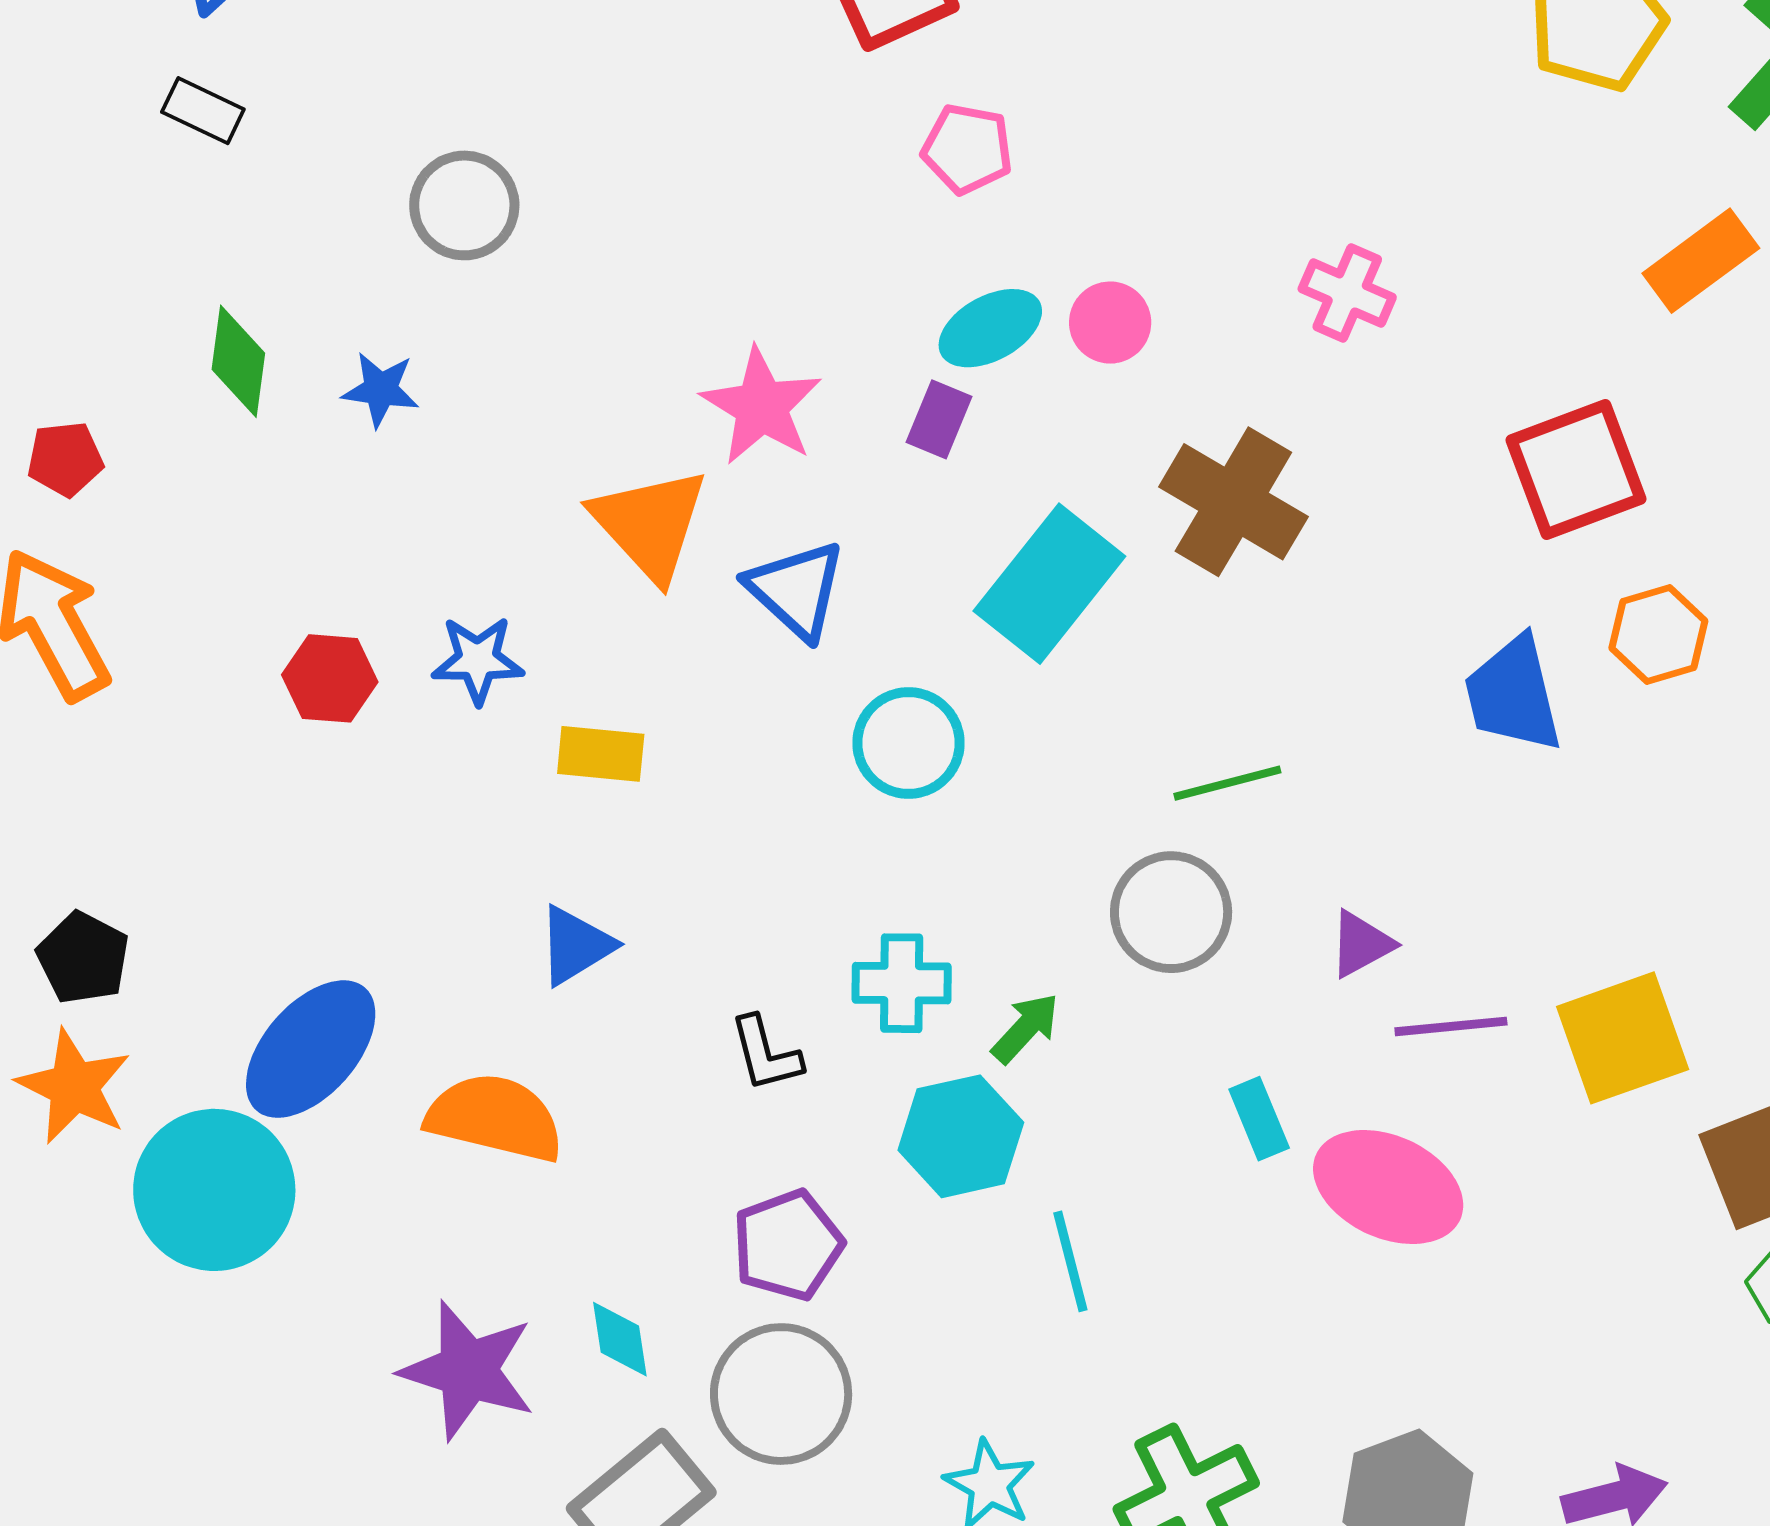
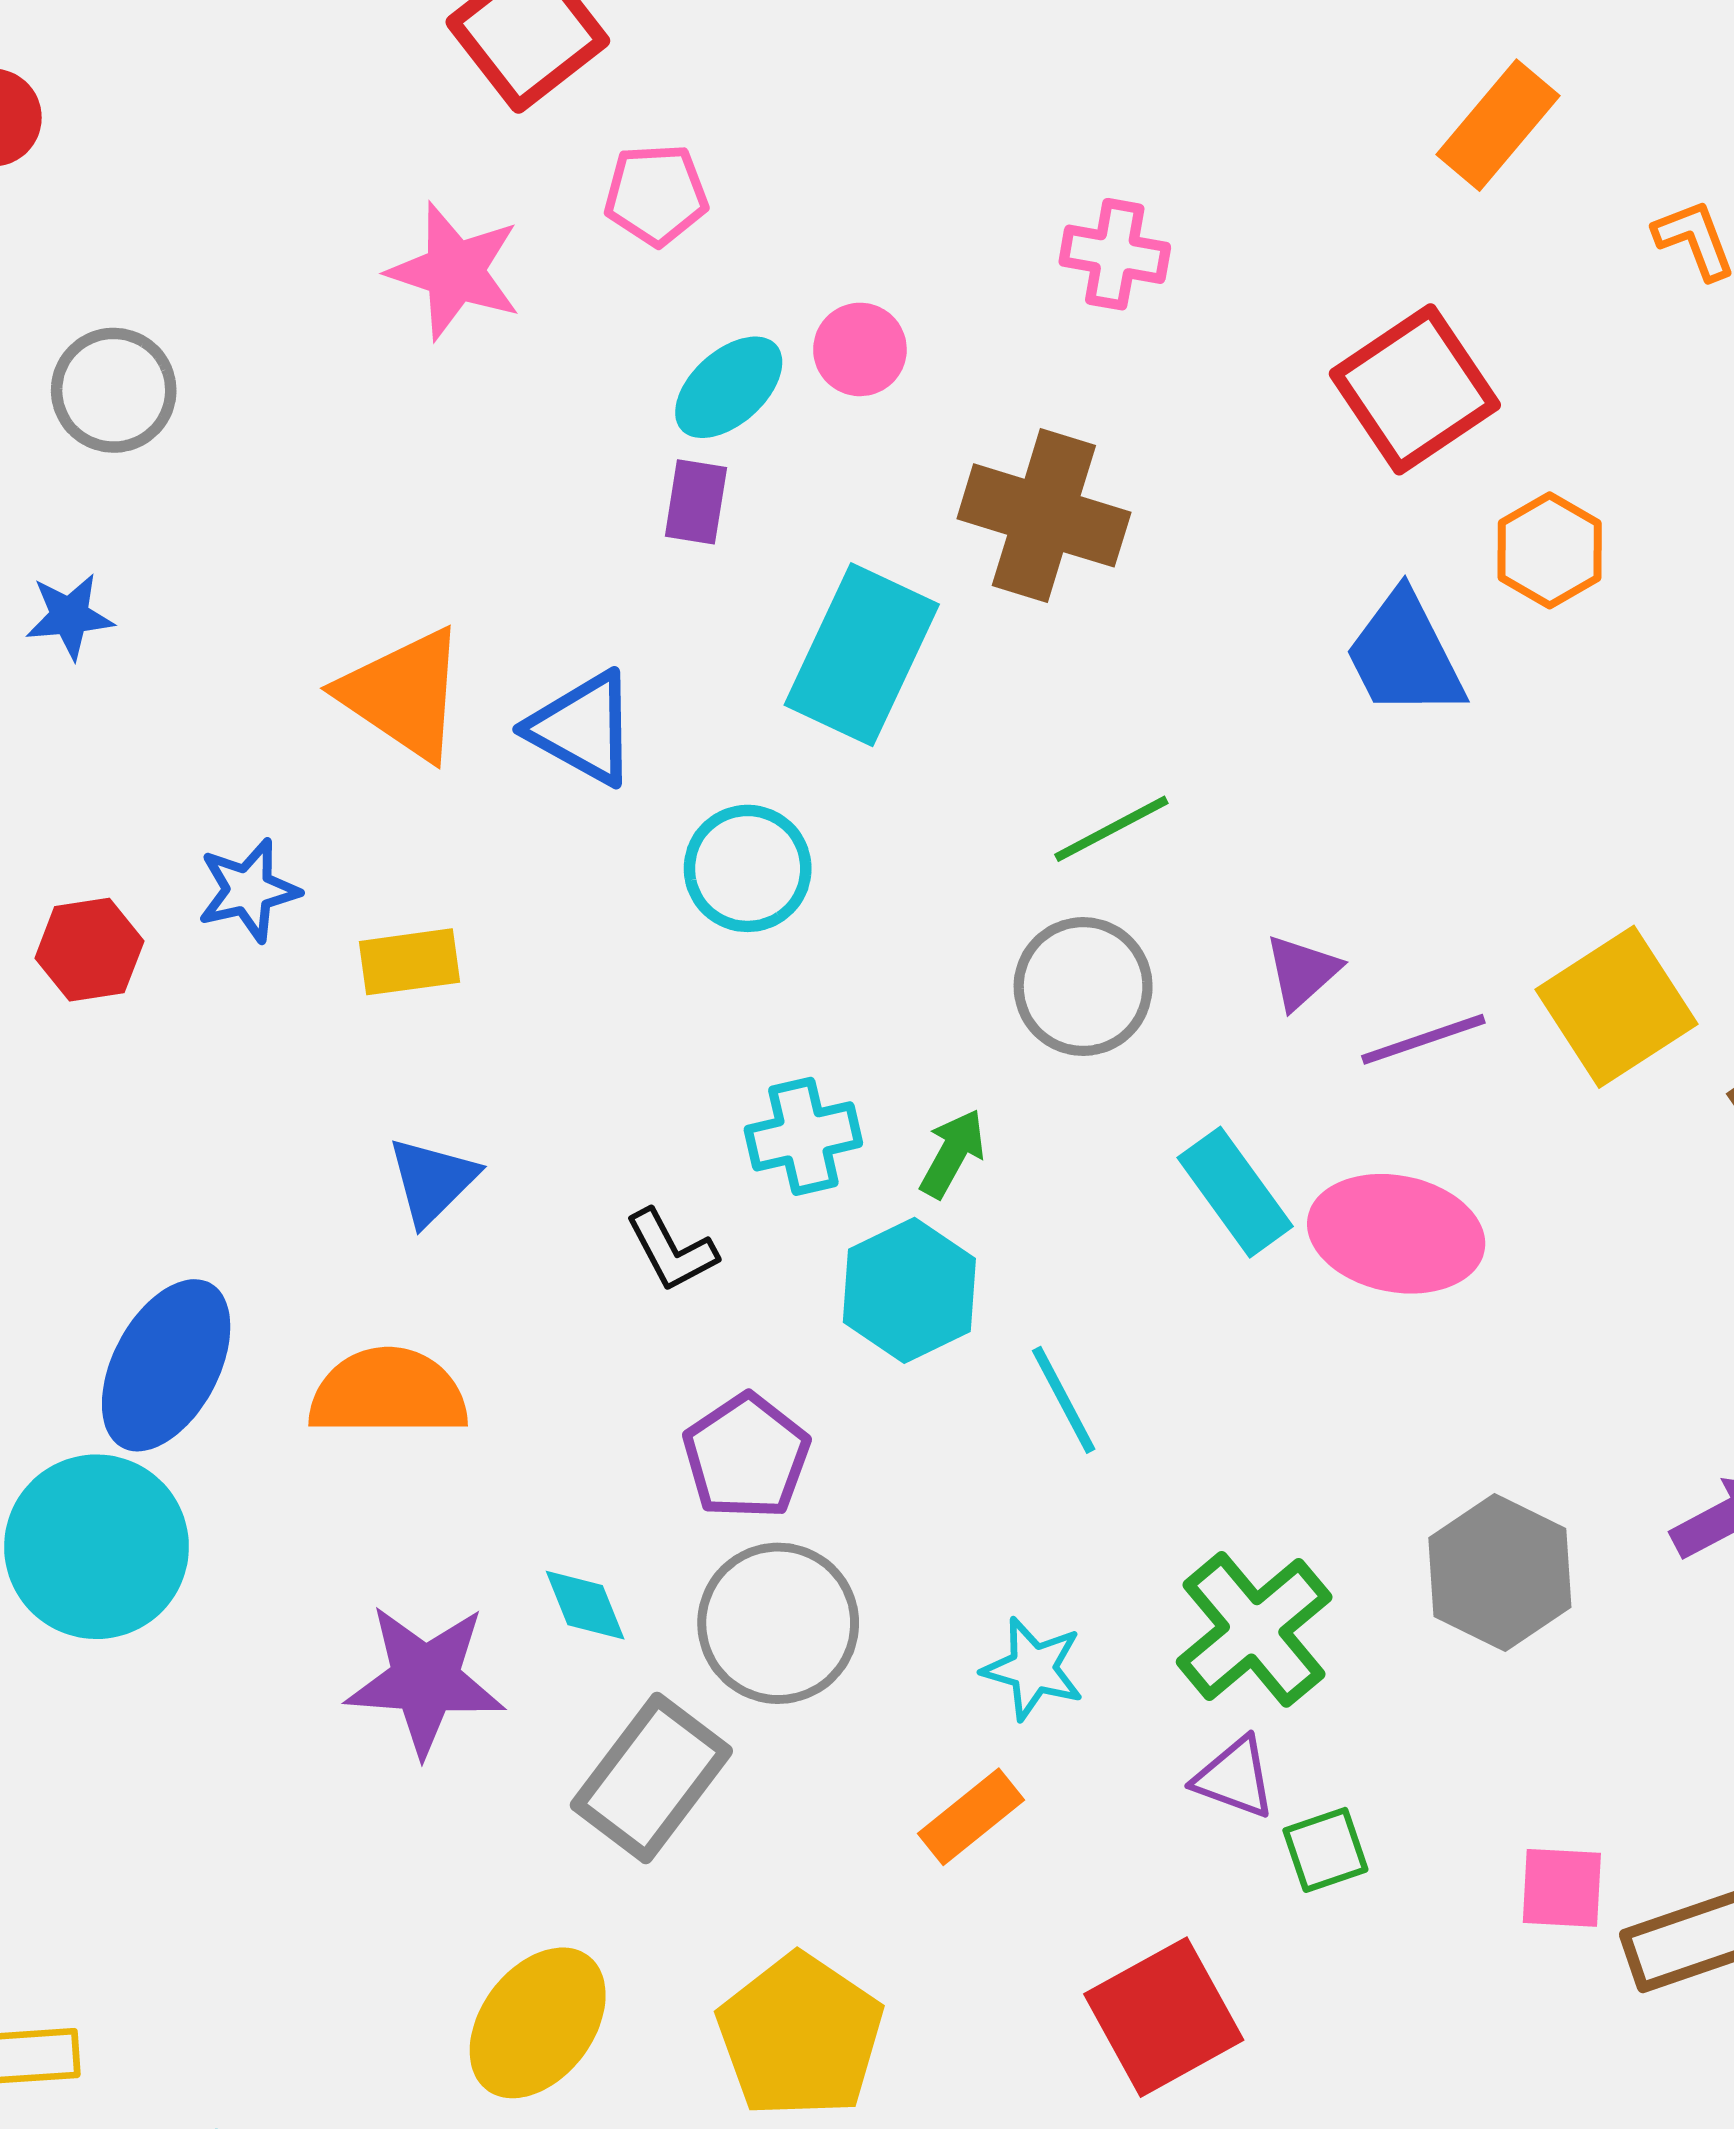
pink star: (761, 406) -> (455, 271), moved
cyan rectangle: (1259, 1119) -> (1235, 1192), size x1.4

